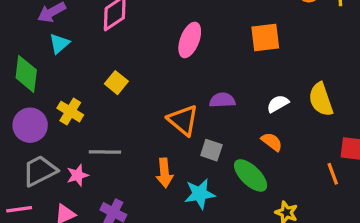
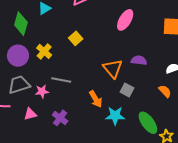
orange arrow: (164, 173) -> (96, 99), turned -36
green ellipse: (251, 175) -> (148, 123), moved

